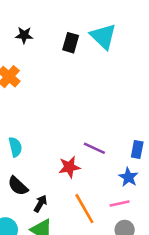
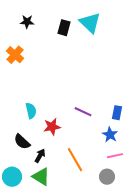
cyan semicircle: (15, 147) -> (31, 111), moved
red star: (69, 167) -> (52, 127), moved
pink line: (120, 203) -> (115, 156), moved

